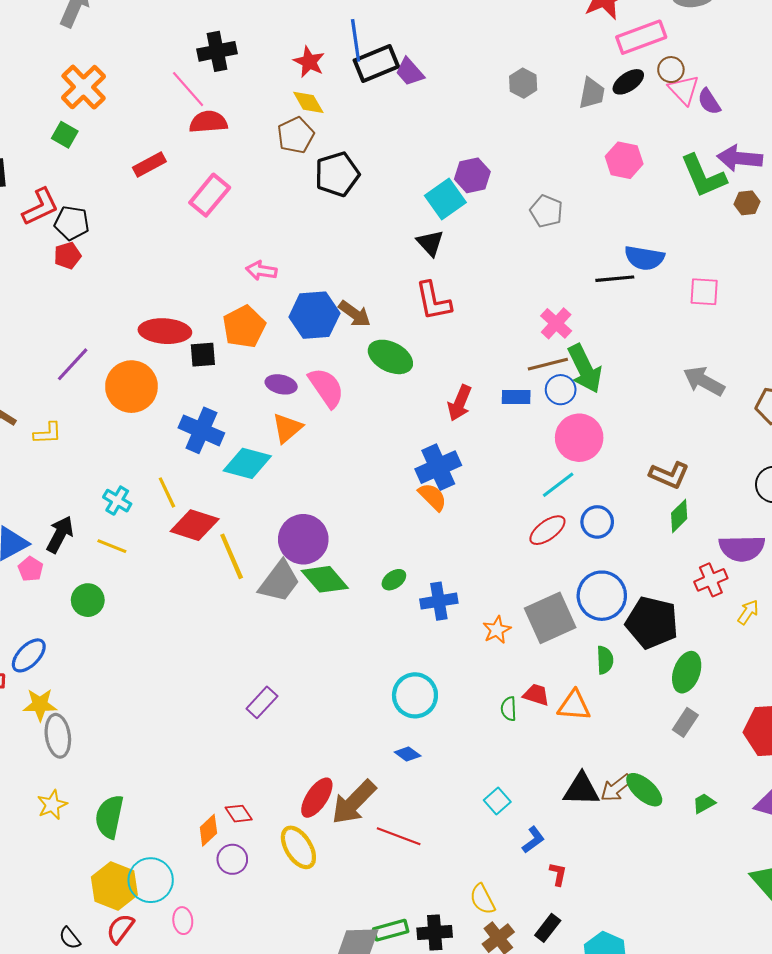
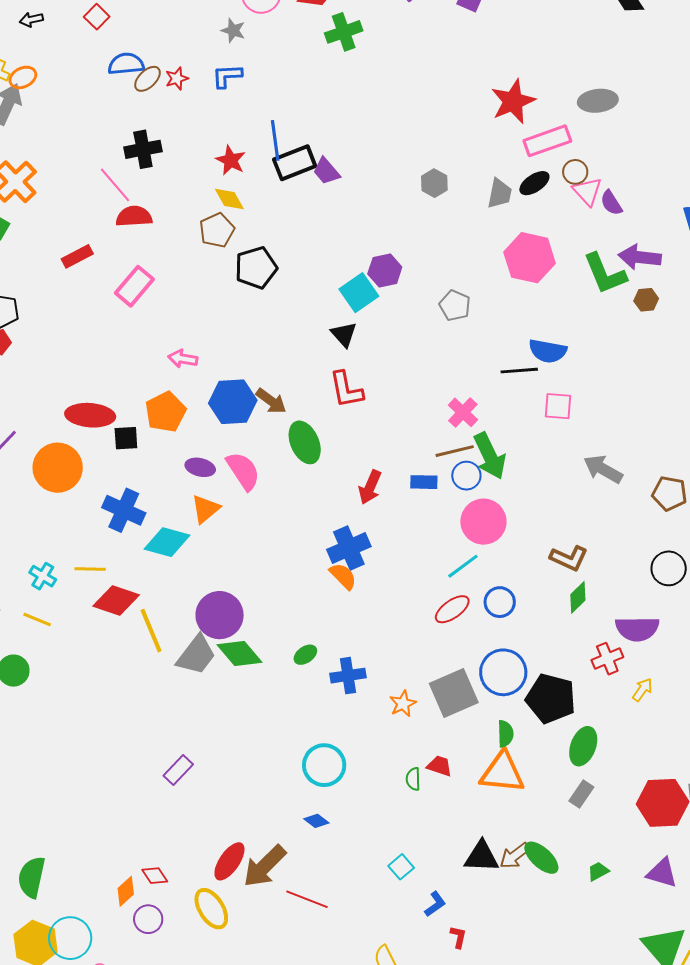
pink hexagon: (624, 160) -> (530, 258), size x1.4
pink square: (704, 292) -> (558, 406), moved
green ellipse: (390, 357) -> (305, 442), turned 39
yellow line: (167, 492) -> (90, 569), turned -64
orange triangle: (574, 705) -> (502, 773), moved, size x1.4

